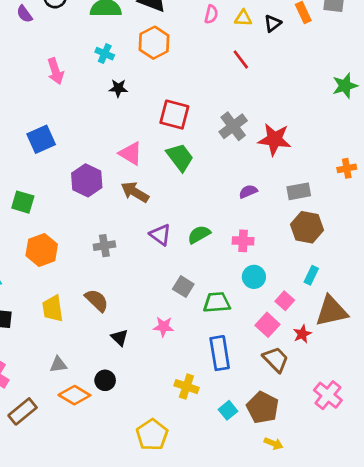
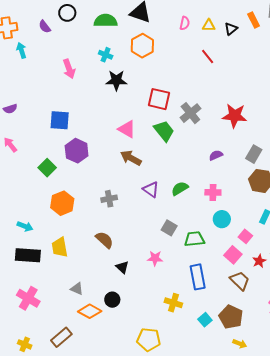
black star: (118, 88) -> (116, 80), size x1.5
gray cross: (233, 126) -> (190, 113), moved
blue square: (41, 139) -> (60, 120), turned 30
purple hexagon: (87, 180) -> (77, 151), moved
gray rectangle: (299, 191) -> (254, 154), turned -48
green square: (23, 202) -> (47, 168), turned 30
yellow trapezoid: (53, 309) -> (60, 247), moved
gray triangle: (58, 365) -> (77, 289), turned 32
brown rectangle: (23, 411) -> (61, 337), moved
yellow pentagon: (152, 435) -> (149, 340), turned -30

